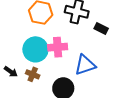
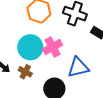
pink cross: (58, 47) -> (53, 47), turned -30

